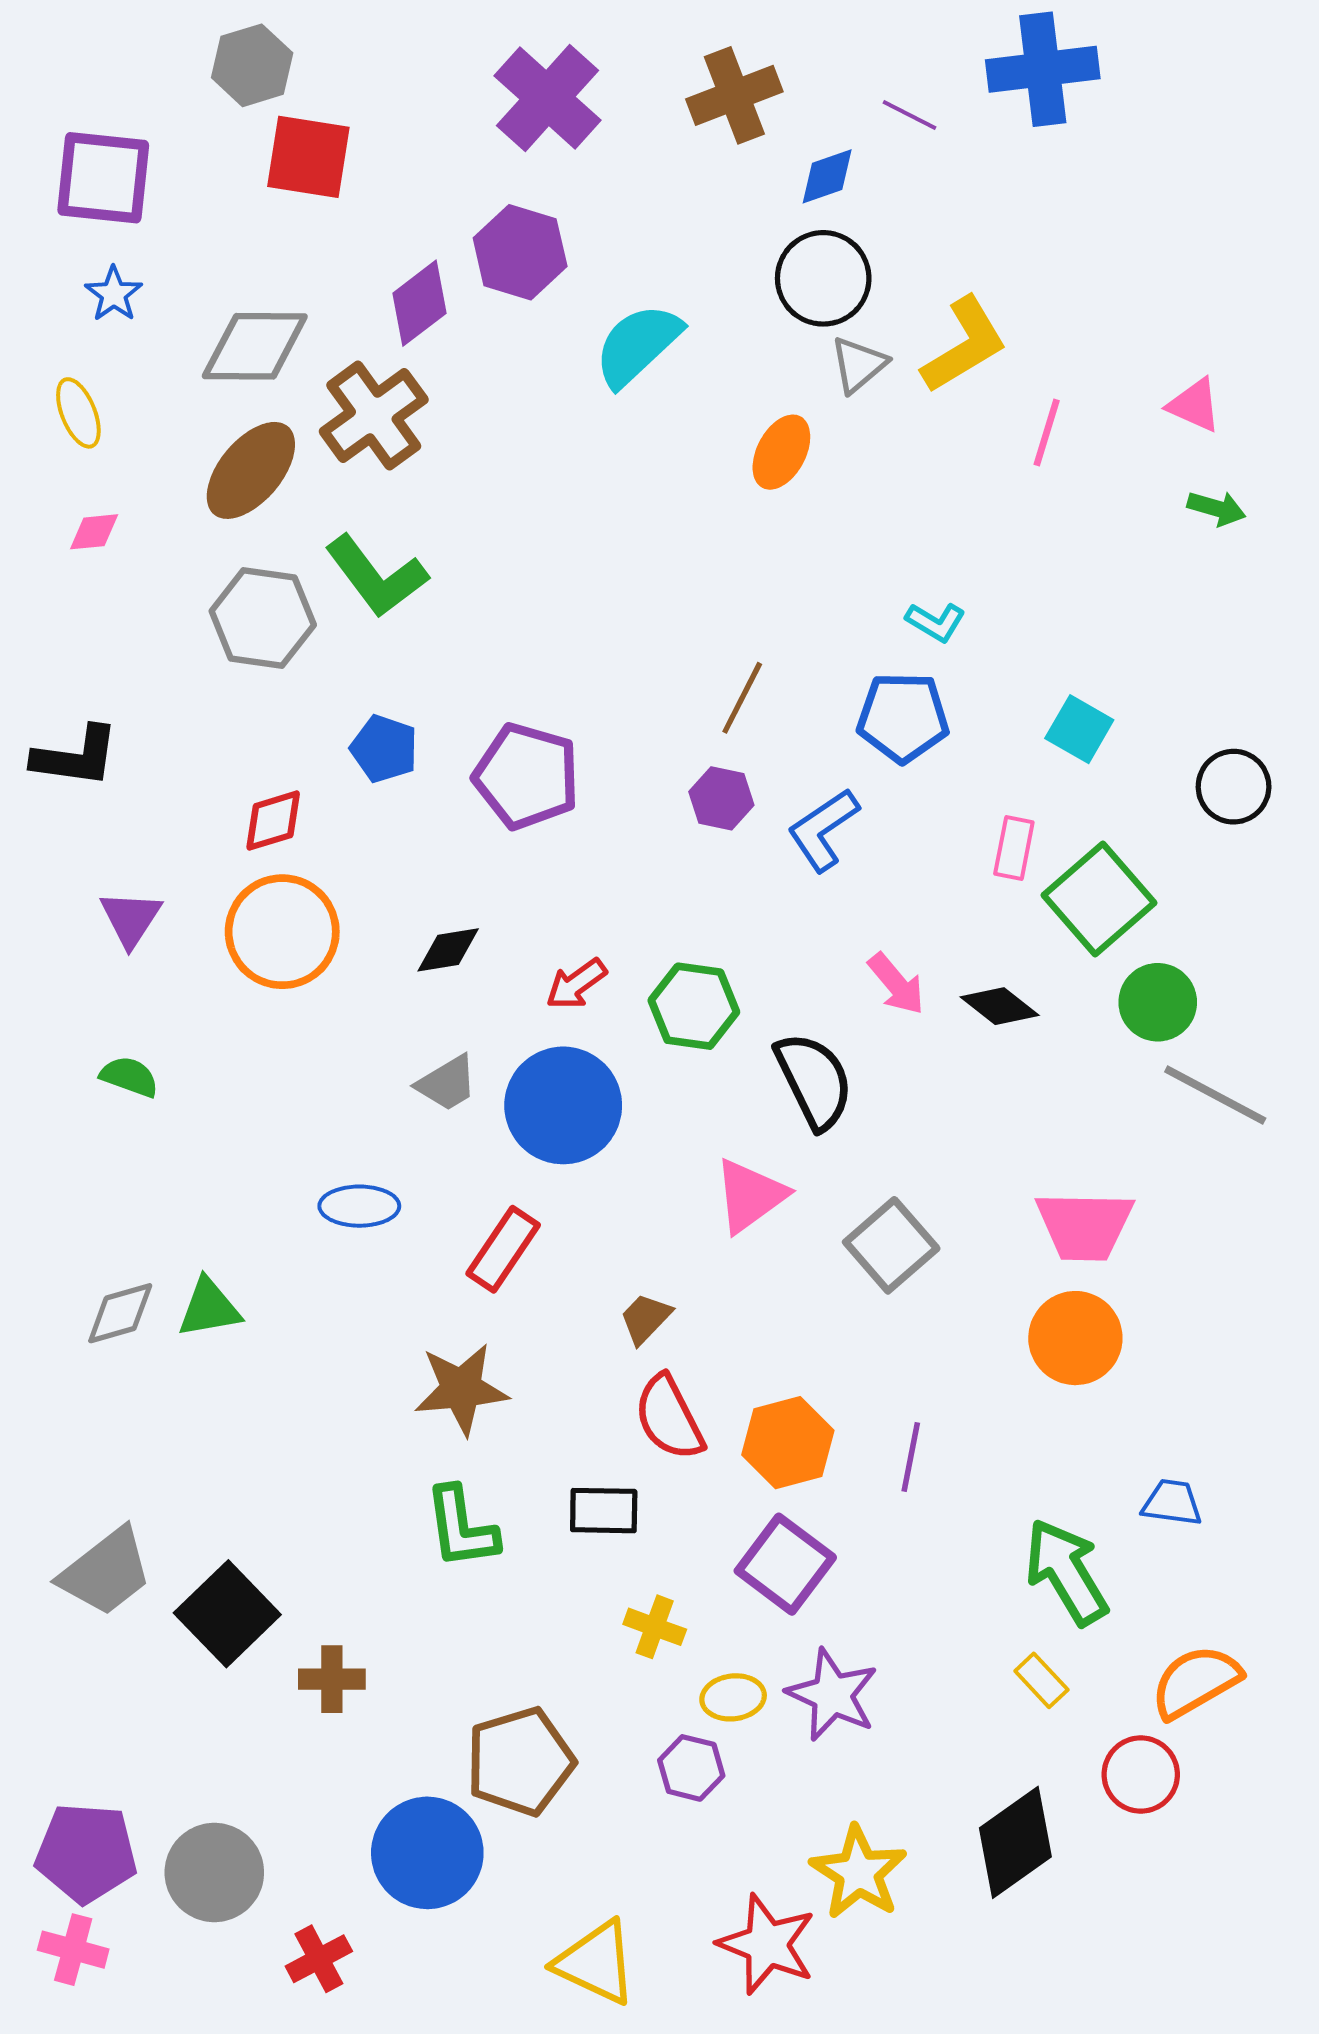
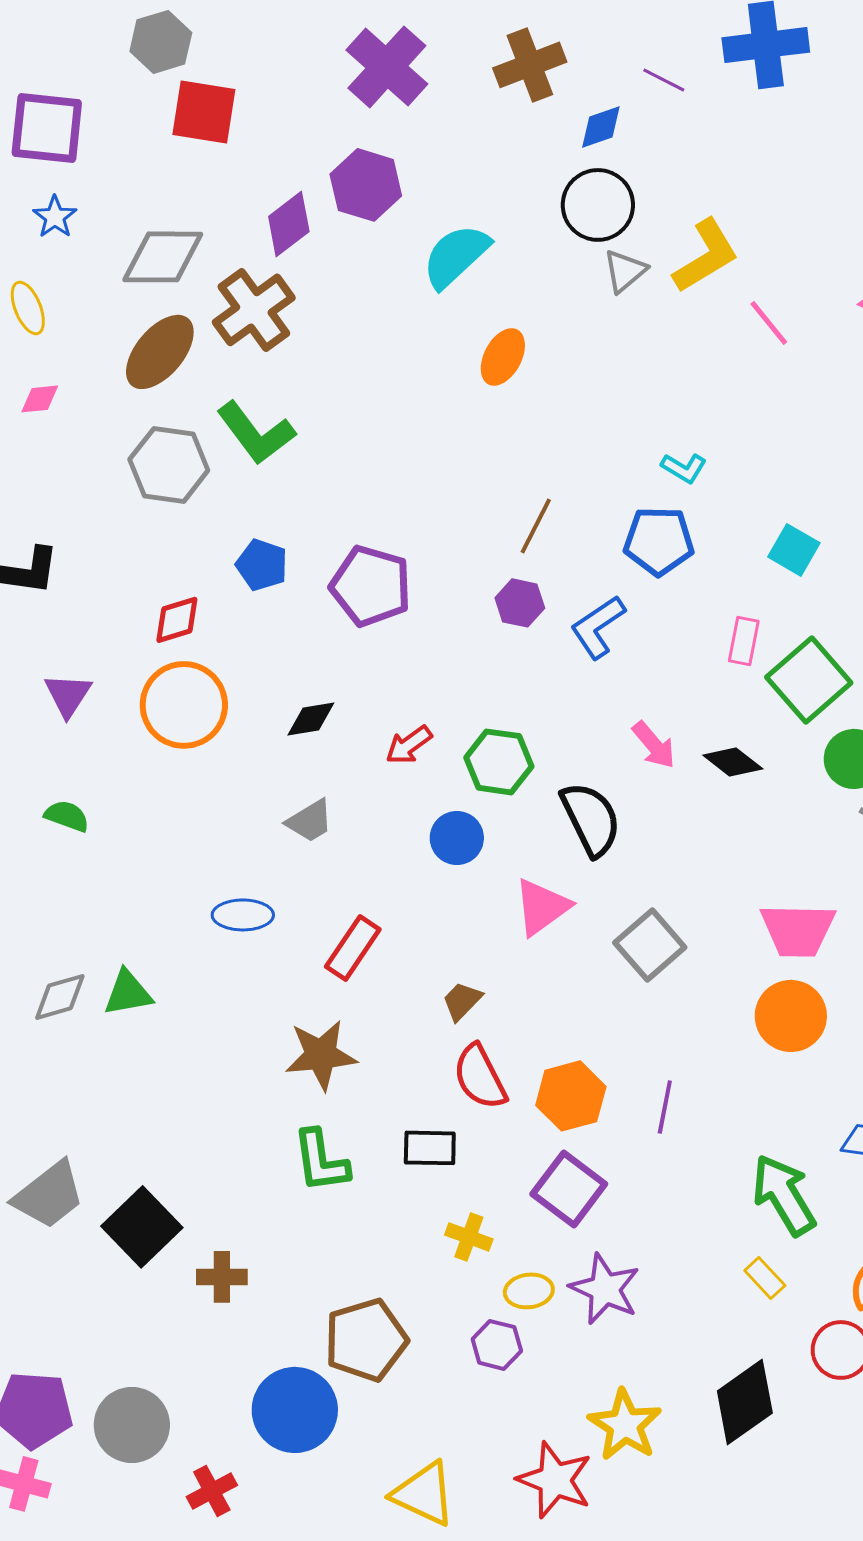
pink line: (1047, 433) -> (769, 323), turned -56
orange ellipse: (781, 452) -> (503, 357), moved
blue circle: (563, 1105) -> (457, 838), moved, size x0.6

